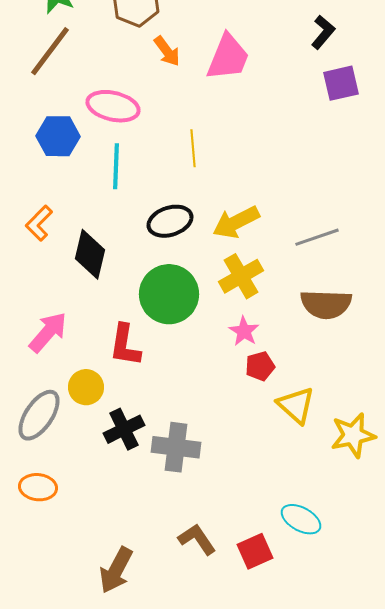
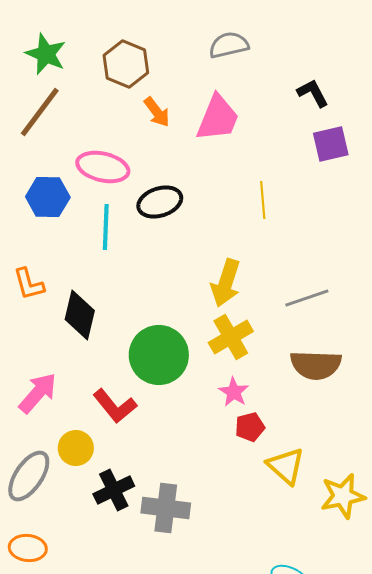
black L-shape: (323, 32) -> (313, 93), turned -68
yellow line: (193, 148) -> (263, 200), moved
black ellipse: (170, 221) -> (160, 202), moved
yellow arrow: (236, 222) -> (226, 283), turned -45
orange L-shape: (39, 223) -> (29, 284), turned -60
red L-shape: (125, 345) -> (115, 406), turned -48

